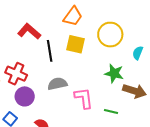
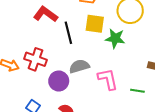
green star: (114, 73) -> (115, 38), moved
purple circle: (25, 96) -> (59, 81), moved

